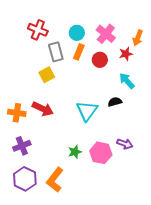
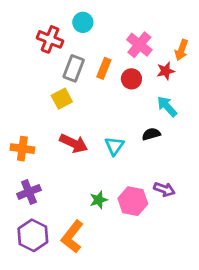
cyan circle: (77, 33) -> (83, 22), moved
gray rectangle: (56, 52) -> (74, 68), turned 36
red arrow: (43, 109) -> (74, 143), moved
cyan triangle: (87, 111) -> (114, 146), size x0.7

